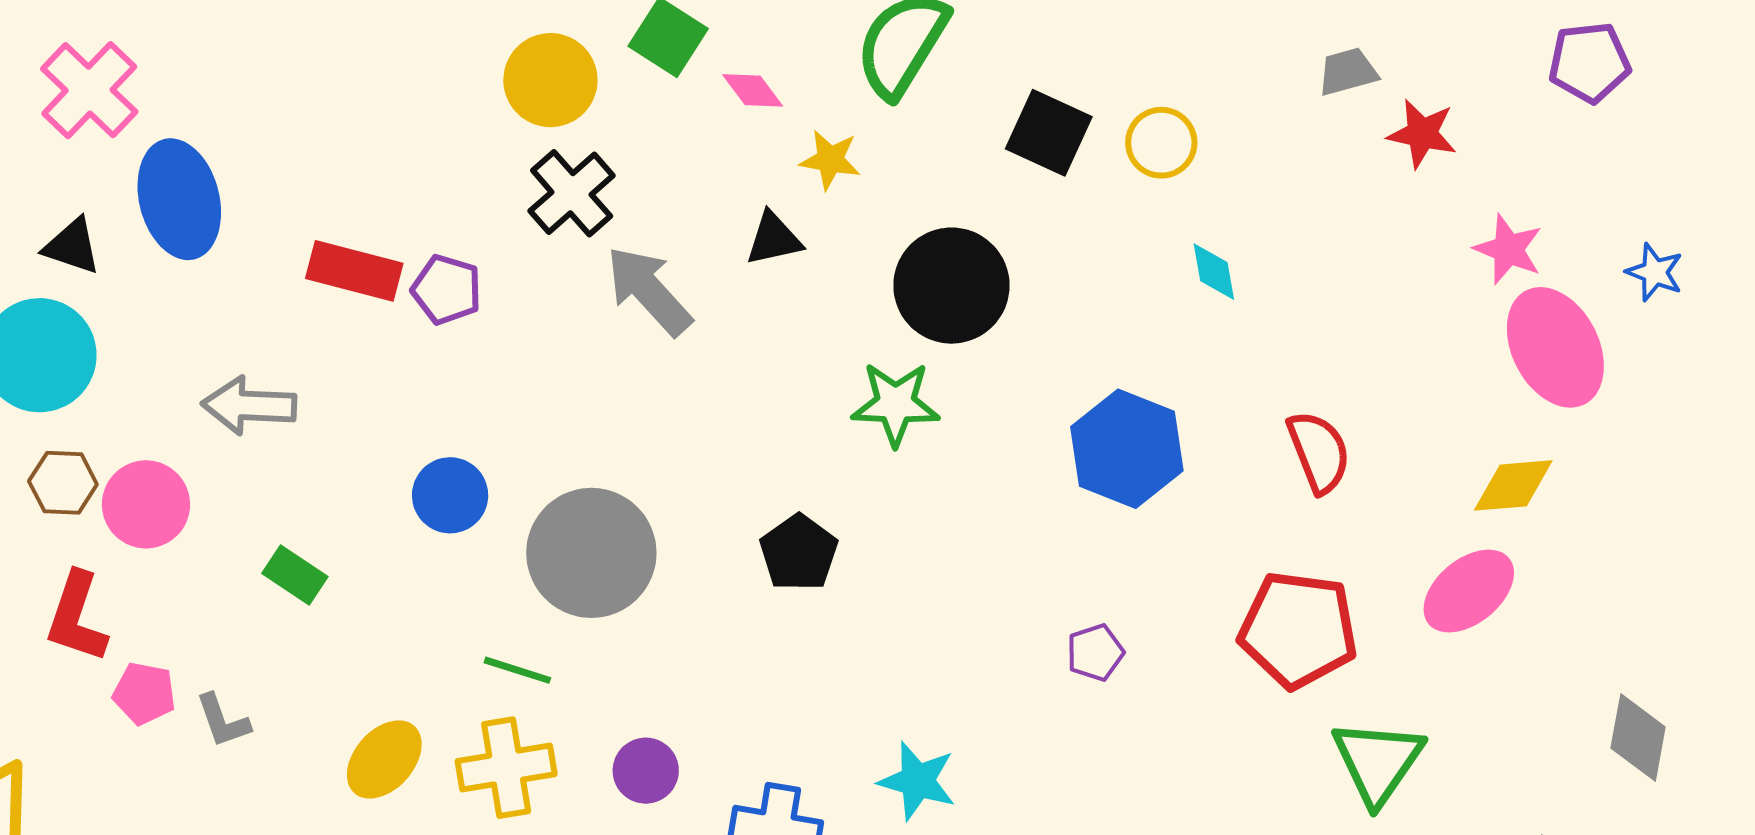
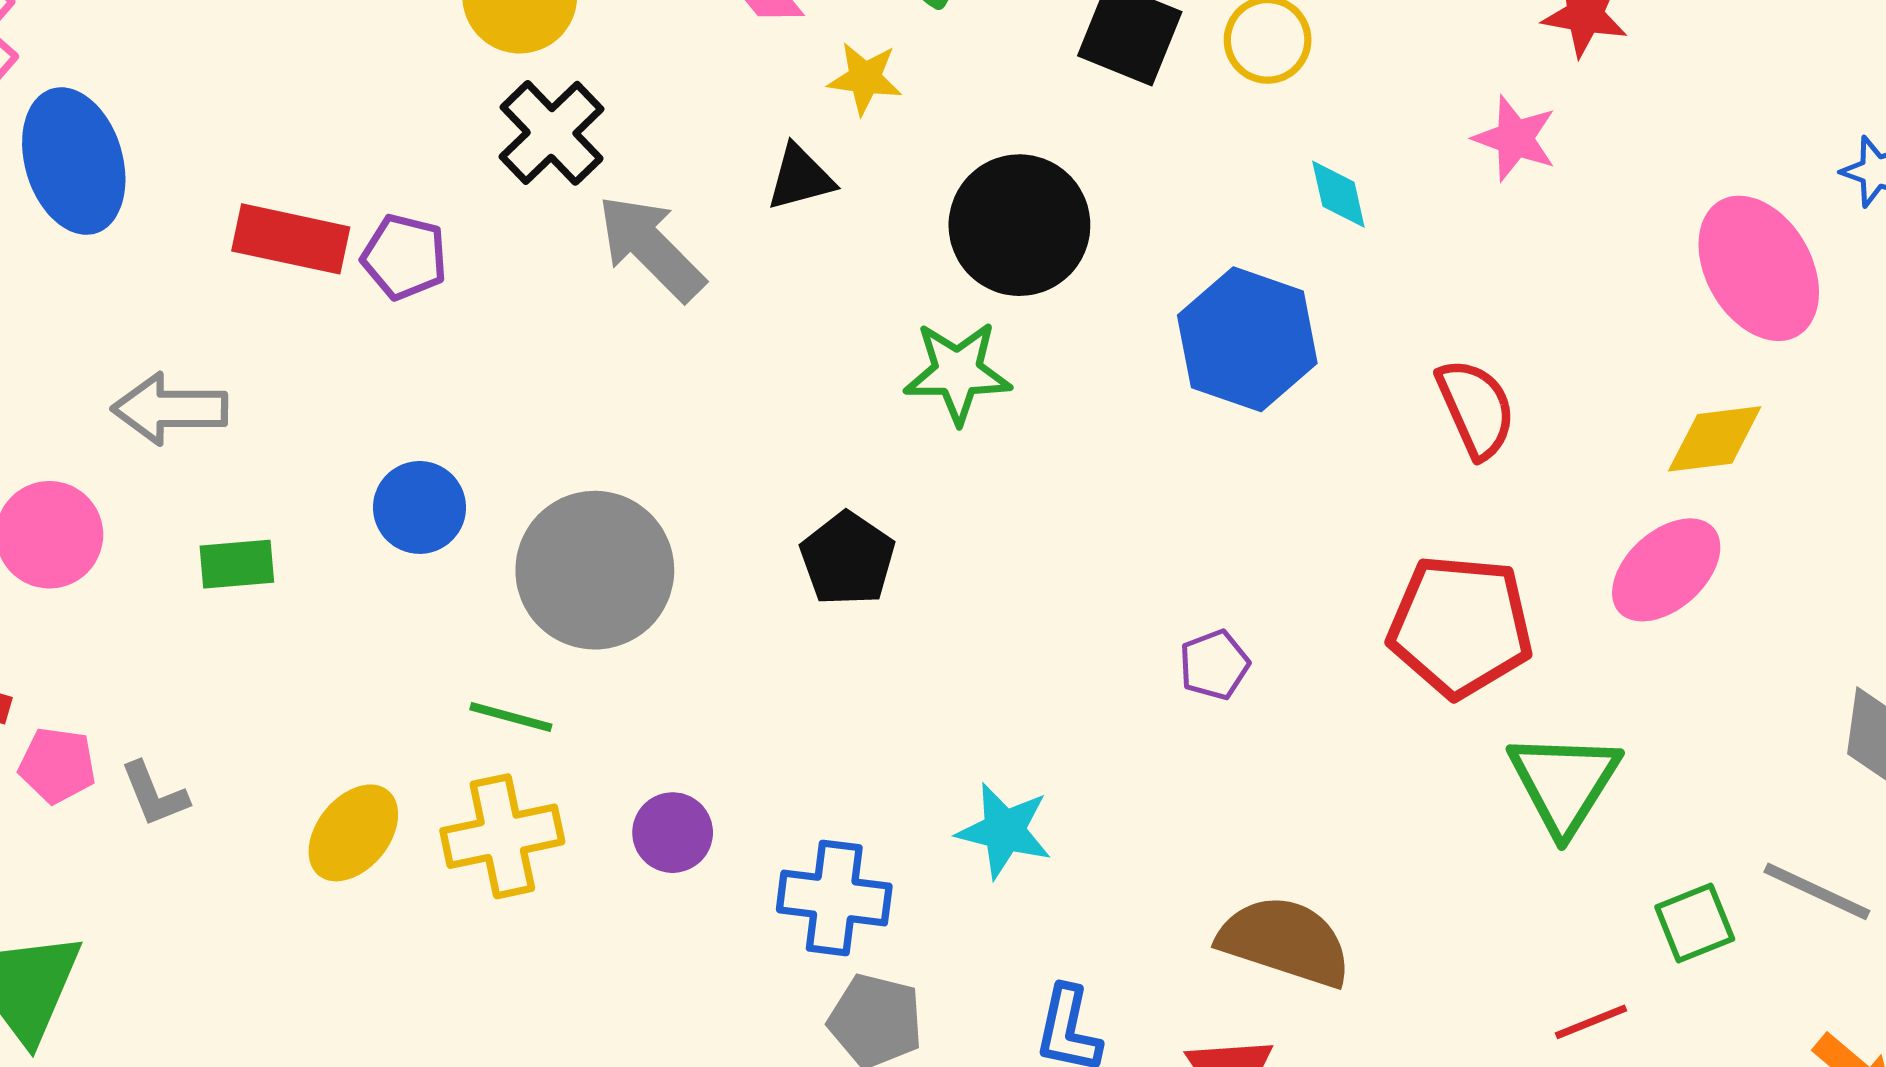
pink star: (1508, 249) -> (1515, 138), moved
blue hexagon: (1127, 449) -> (1247, 339), moved
green rectangle: (295, 575) -> (237, 564), moved, turned -36

